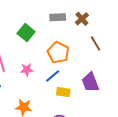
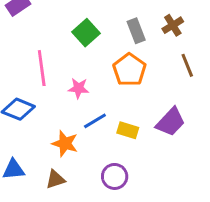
gray rectangle: (58, 17) -> (136, 31), moved, turned 63
blue line: (53, 76) -> (95, 121), moved
purple trapezoid: (90, 82) -> (171, 122), turned -125

